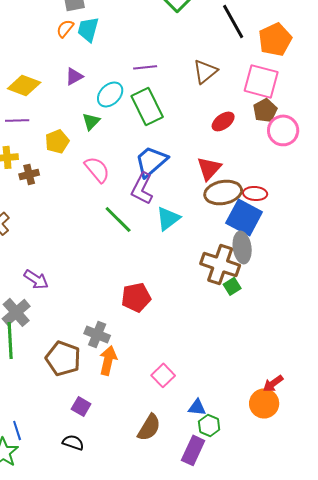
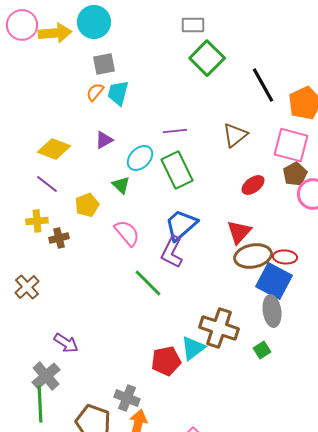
purple line: (17, 120) -> (47, 184), turned 40
green triangle: (91, 121) -> (121, 185), turned -30
cyan triangle: (168, 218) -> (193, 348), moved
brown cross: (220, 264) -> (219, 328), moved

